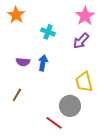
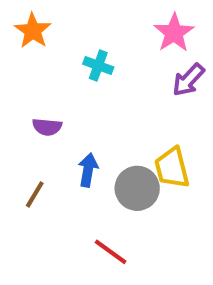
purple arrow: (81, 41) -> (188, 80), moved
blue arrow: (43, 63) -> (88, 170), moved
gray circle: (70, 106) -> (137, 188), moved

